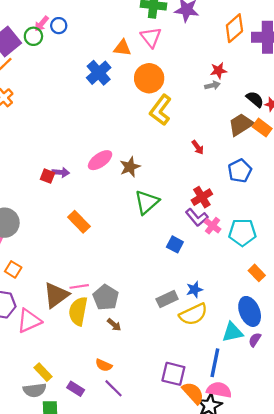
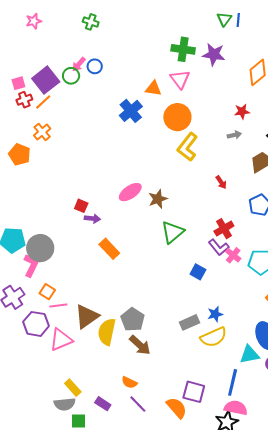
gray arrow: (212, 85) -> (234, 135), moved
purple arrow: (61, 172) -> (92, 219), moved
pink line: (79, 286) -> (58, 305), moved
brown arrow: (114, 325) -> (140, 345), size x1.6
orange semicircle: (193, 393) -> (177, 408), moved

